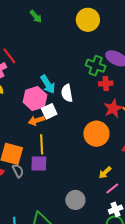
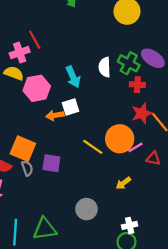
white semicircle: (67, 93) -> (105, 67), moved
pink hexagon: (35, 99) -> (37, 88), moved
yellow line: (42, 144) -> (93, 147), moved, turned -60
pink line: (112, 188) -> (136, 147), moved

